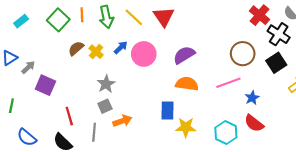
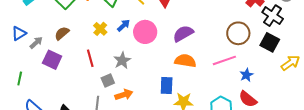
brown semicircle: (76, 48) -> (62, 33), moved
black square: (276, 63) -> (270, 42), turned -30
gray star: (106, 84) -> (122, 60), moved
red line: (69, 116) -> (90, 58), moved

